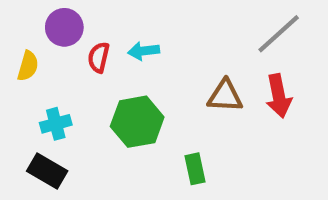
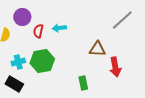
red arrow: (279, 96) -> (115, 67), moved
green hexagon: (137, 122) -> (42, 61), moved

